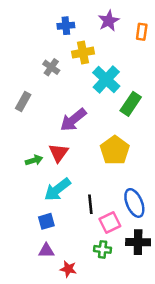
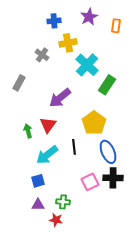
green arrow: (34, 160) -> (28, 131), turned -88
blue ellipse: (134, 203) -> (108, 152), moved
black line: (90, 204) -> (74, 147), moved
black cross: (138, 242) -> (113, 178), moved
green cross: (103, 249) -> (63, 202), moved

